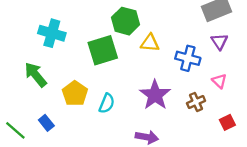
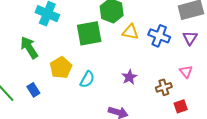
blue cross: (188, 58) -> (159, 36), moved
purple star: (155, 95) -> (129, 77), size x0.6
red square: (227, 122) -> (181, 106), moved

